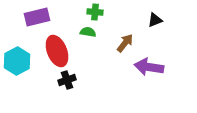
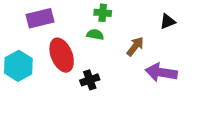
black cross: (67, 80) -> (90, 80), moved

